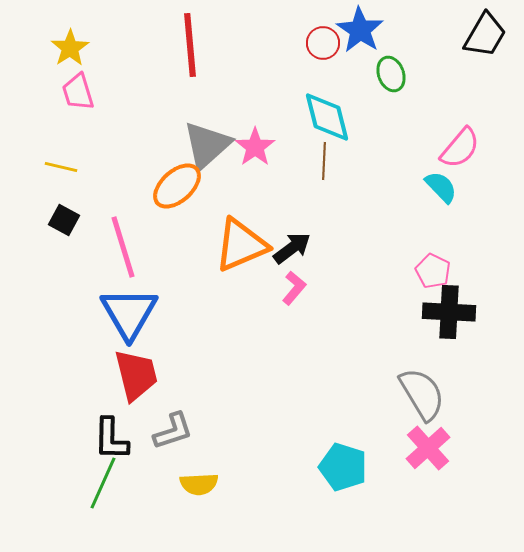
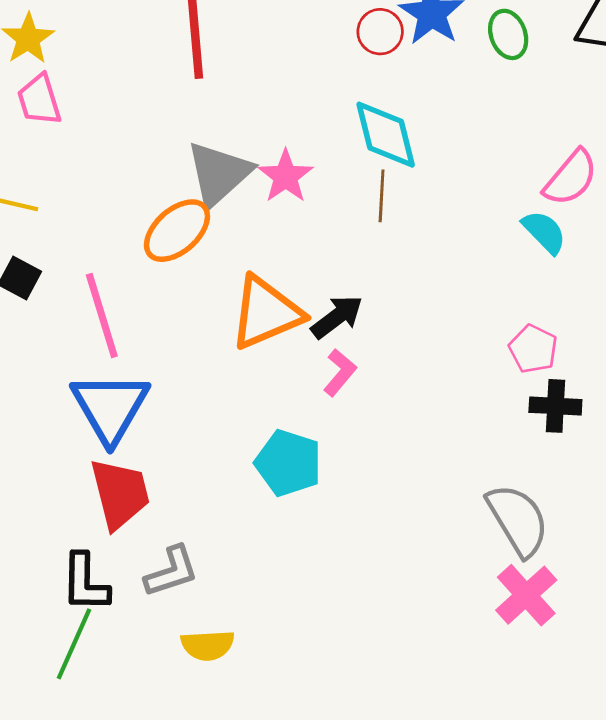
green ellipse: (391, 74) -> (508, 34), moved
black cross: (449, 312) -> (555, 406), size x0.7
cyan pentagon: (343, 467) -> (288, 463), moved

